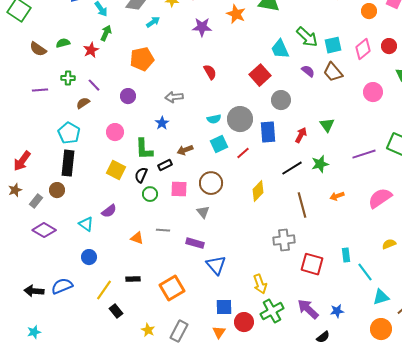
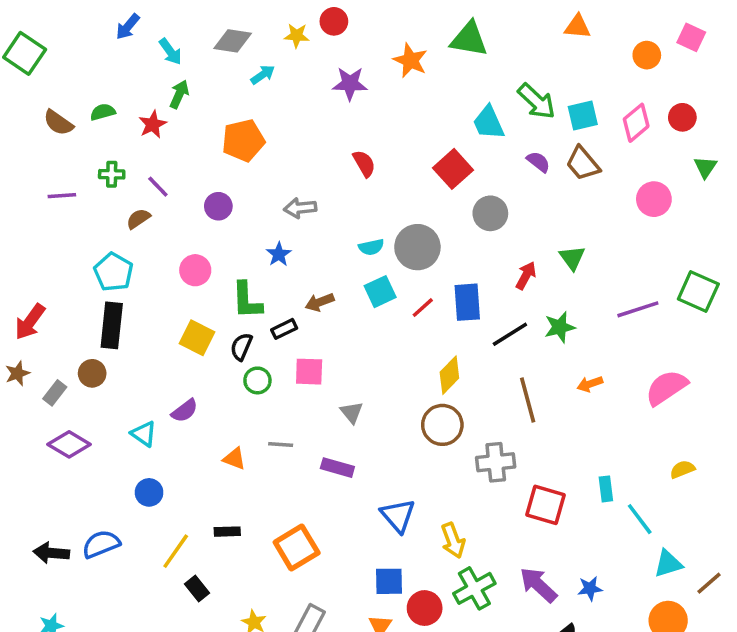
blue rectangle: (268, 132) -> (467, 302), moved
brown circle: (211, 183) -> (442, 425), moved
blue triangle: (216, 265) -> (398, 516), moved

